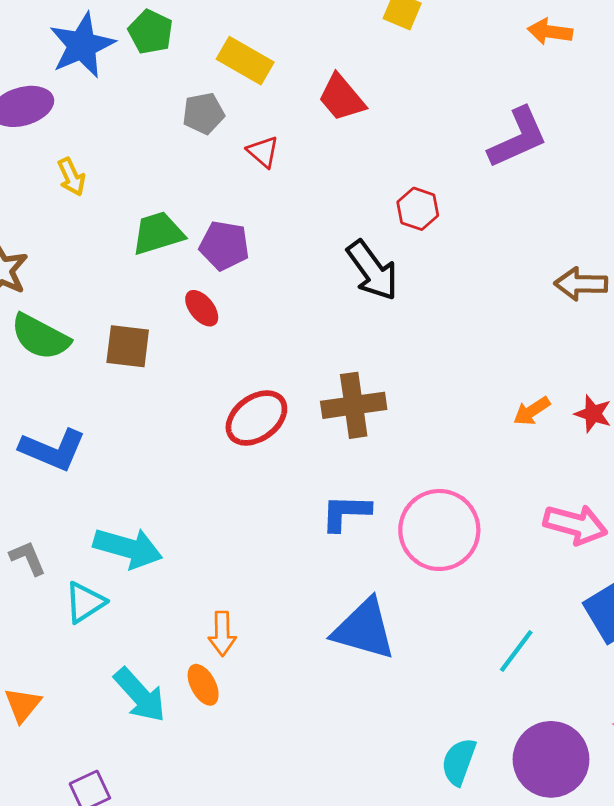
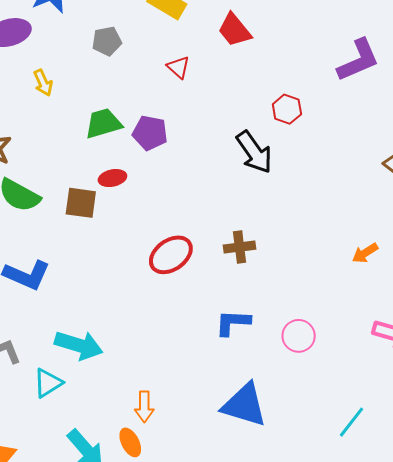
gray pentagon: (203, 113) -> (107, 41), moved
red ellipse: (202, 308) -> (112, 178), moved, turned -64
brown cross: (354, 405) -> (240, 247), size x0.7
pink circle: (439, 530) -> (299, 336), size x0.6

